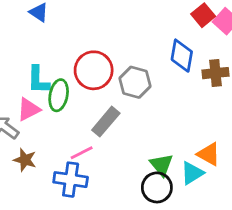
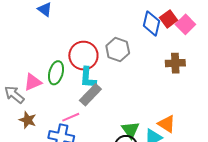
blue diamond: (182, 56) -> (151, 23), moved
cyan L-shape: (38, 80) -> (88, 78), moved
gray hexagon: (135, 82) -> (118, 49), moved

